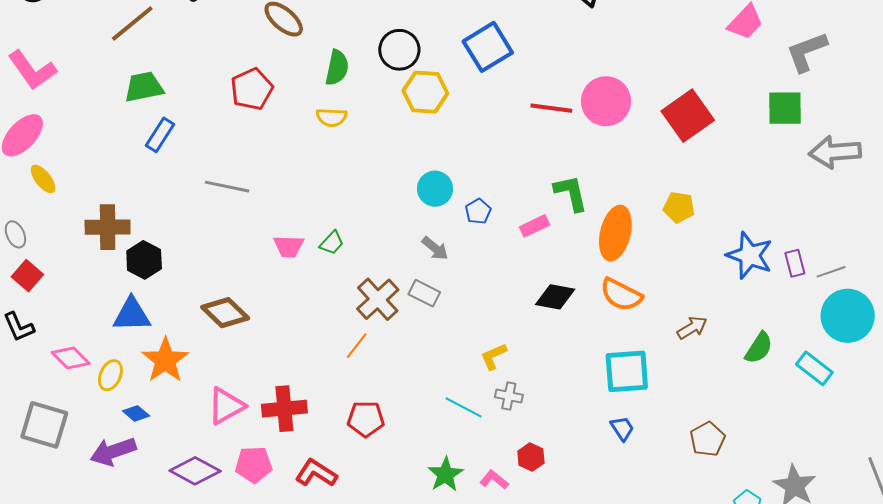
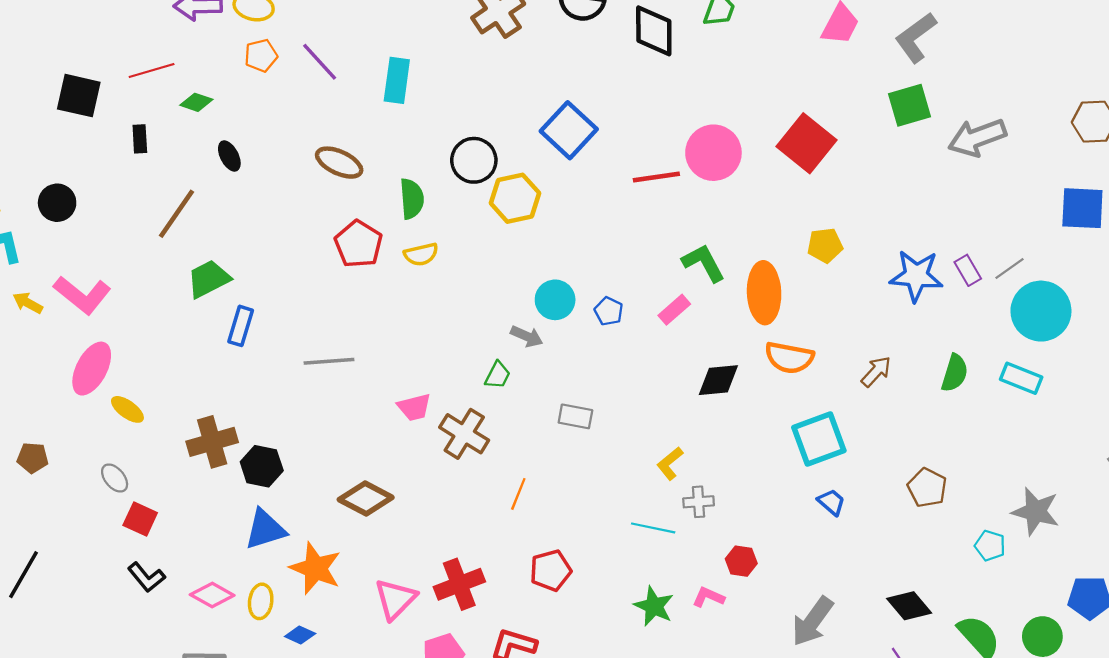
red pentagon: (252, 89) -> (358, 244), moved
green trapezoid: (332, 243) -> (498, 375), moved
gray arrow: (435, 248) -> (527, 336), moved
brown cross: (378, 299) -> (464, 434), moved

